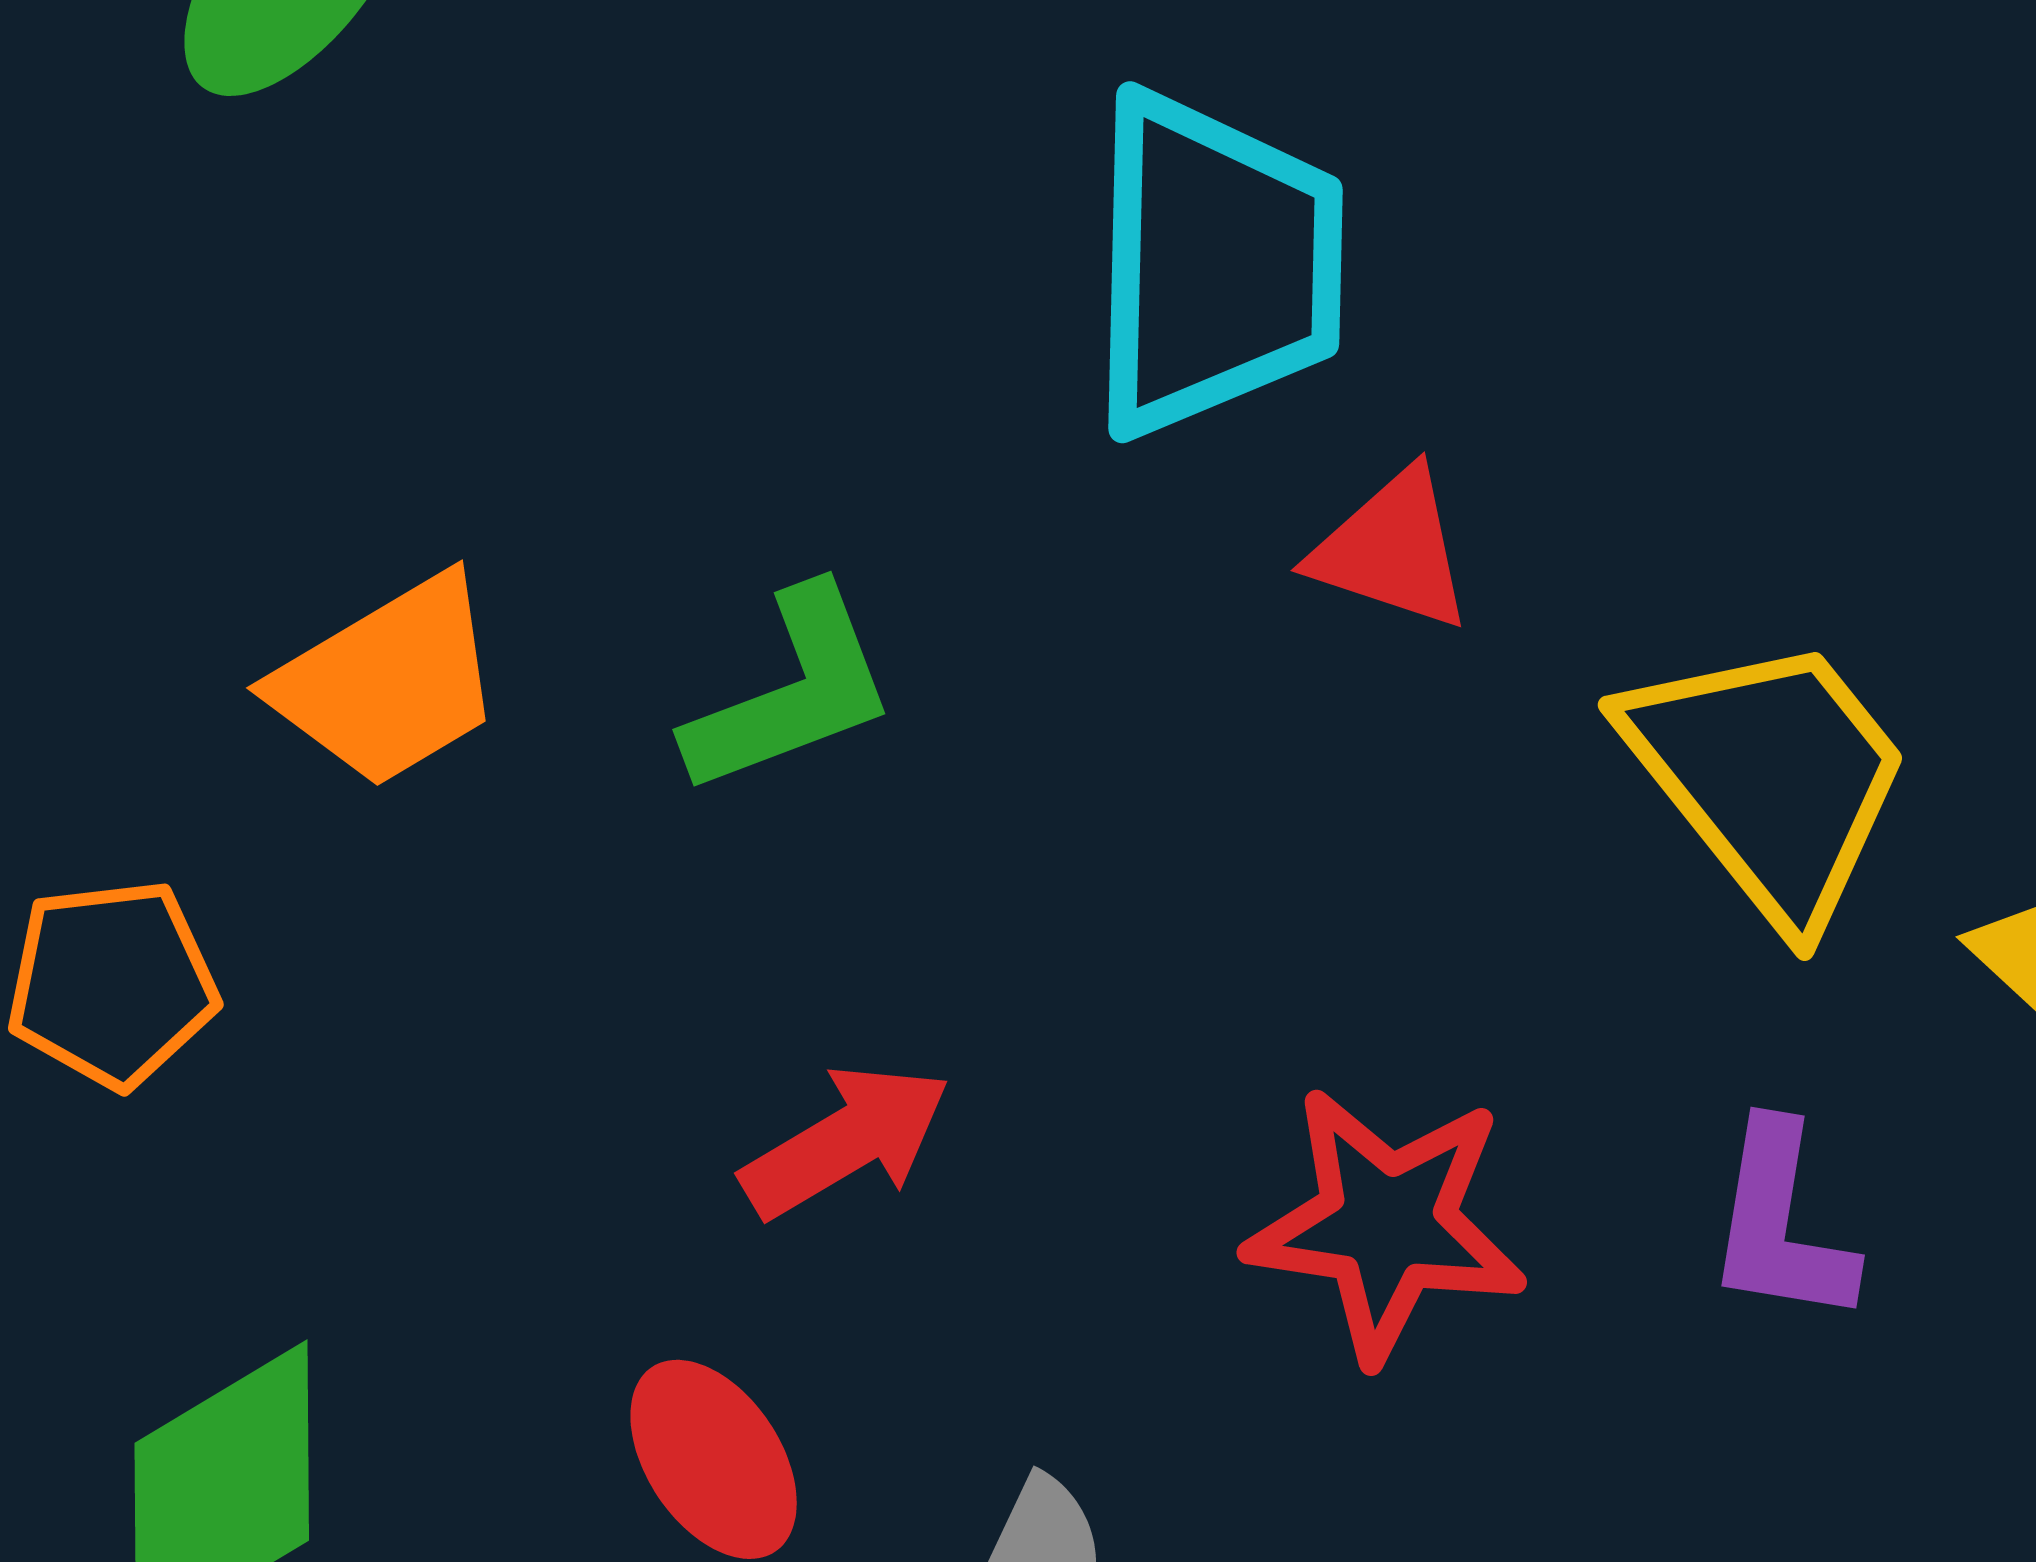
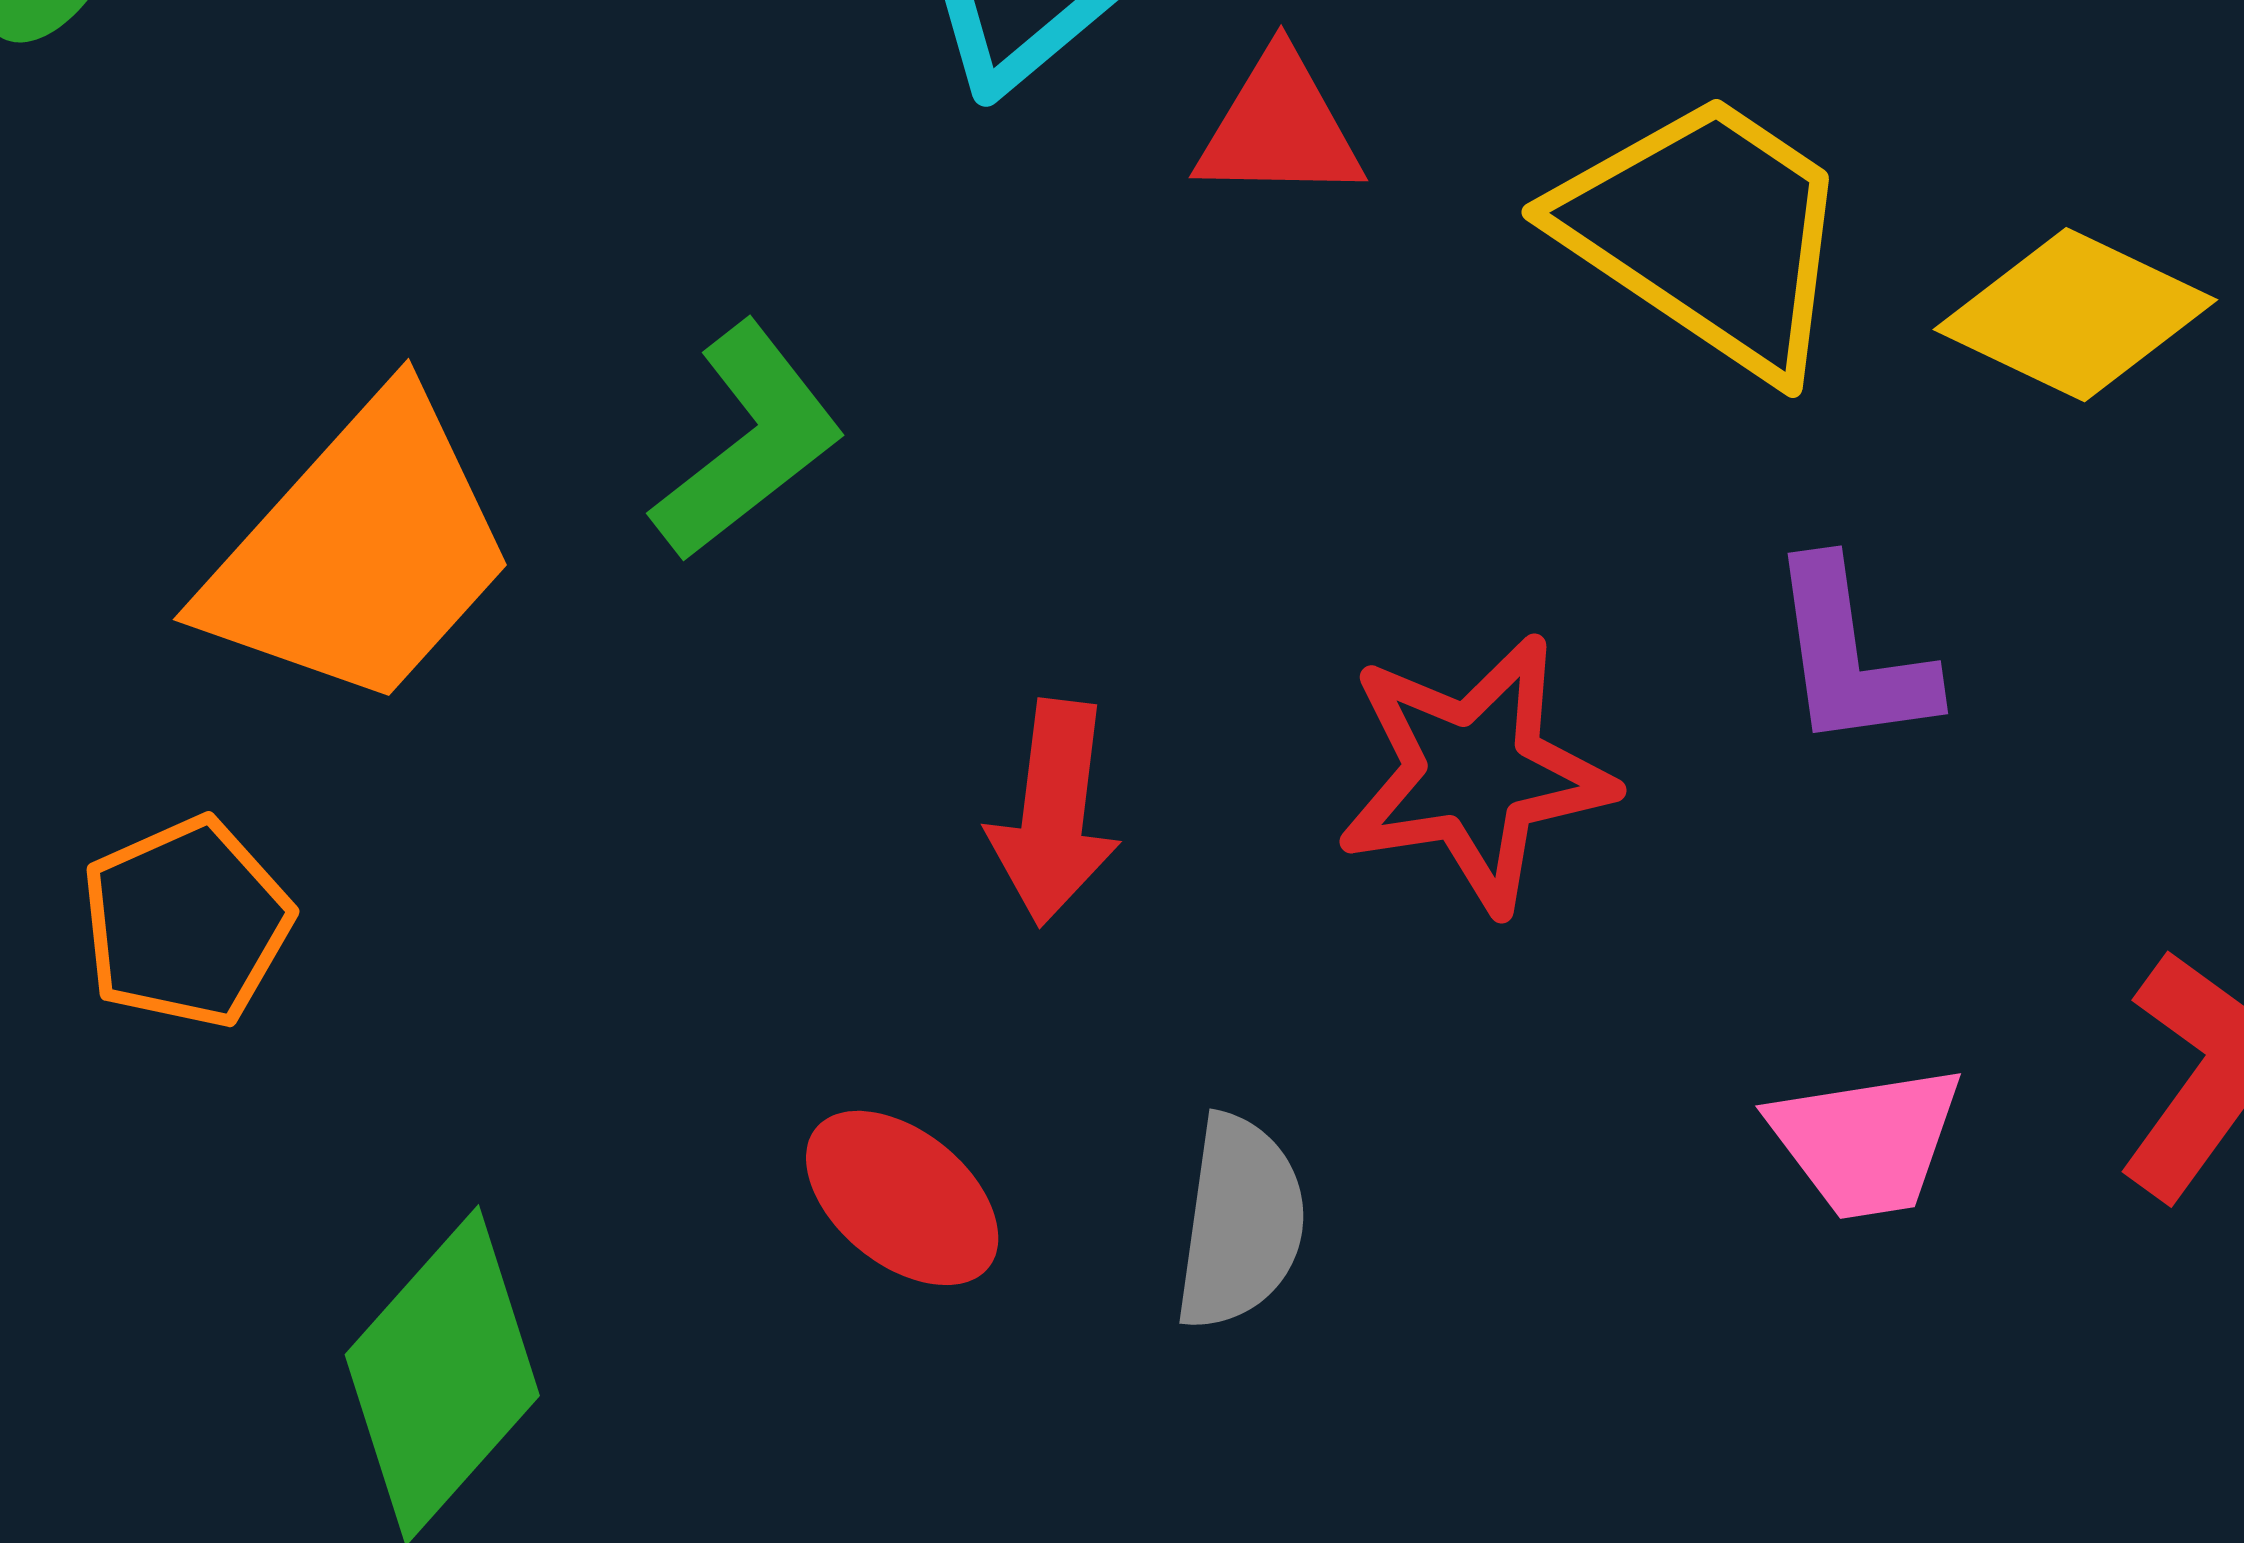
orange trapezoid: (388, 681) -> (360, 552), size x1.4
red arrow: (846, 1141) -> (1054, 813), moved, turned 145

